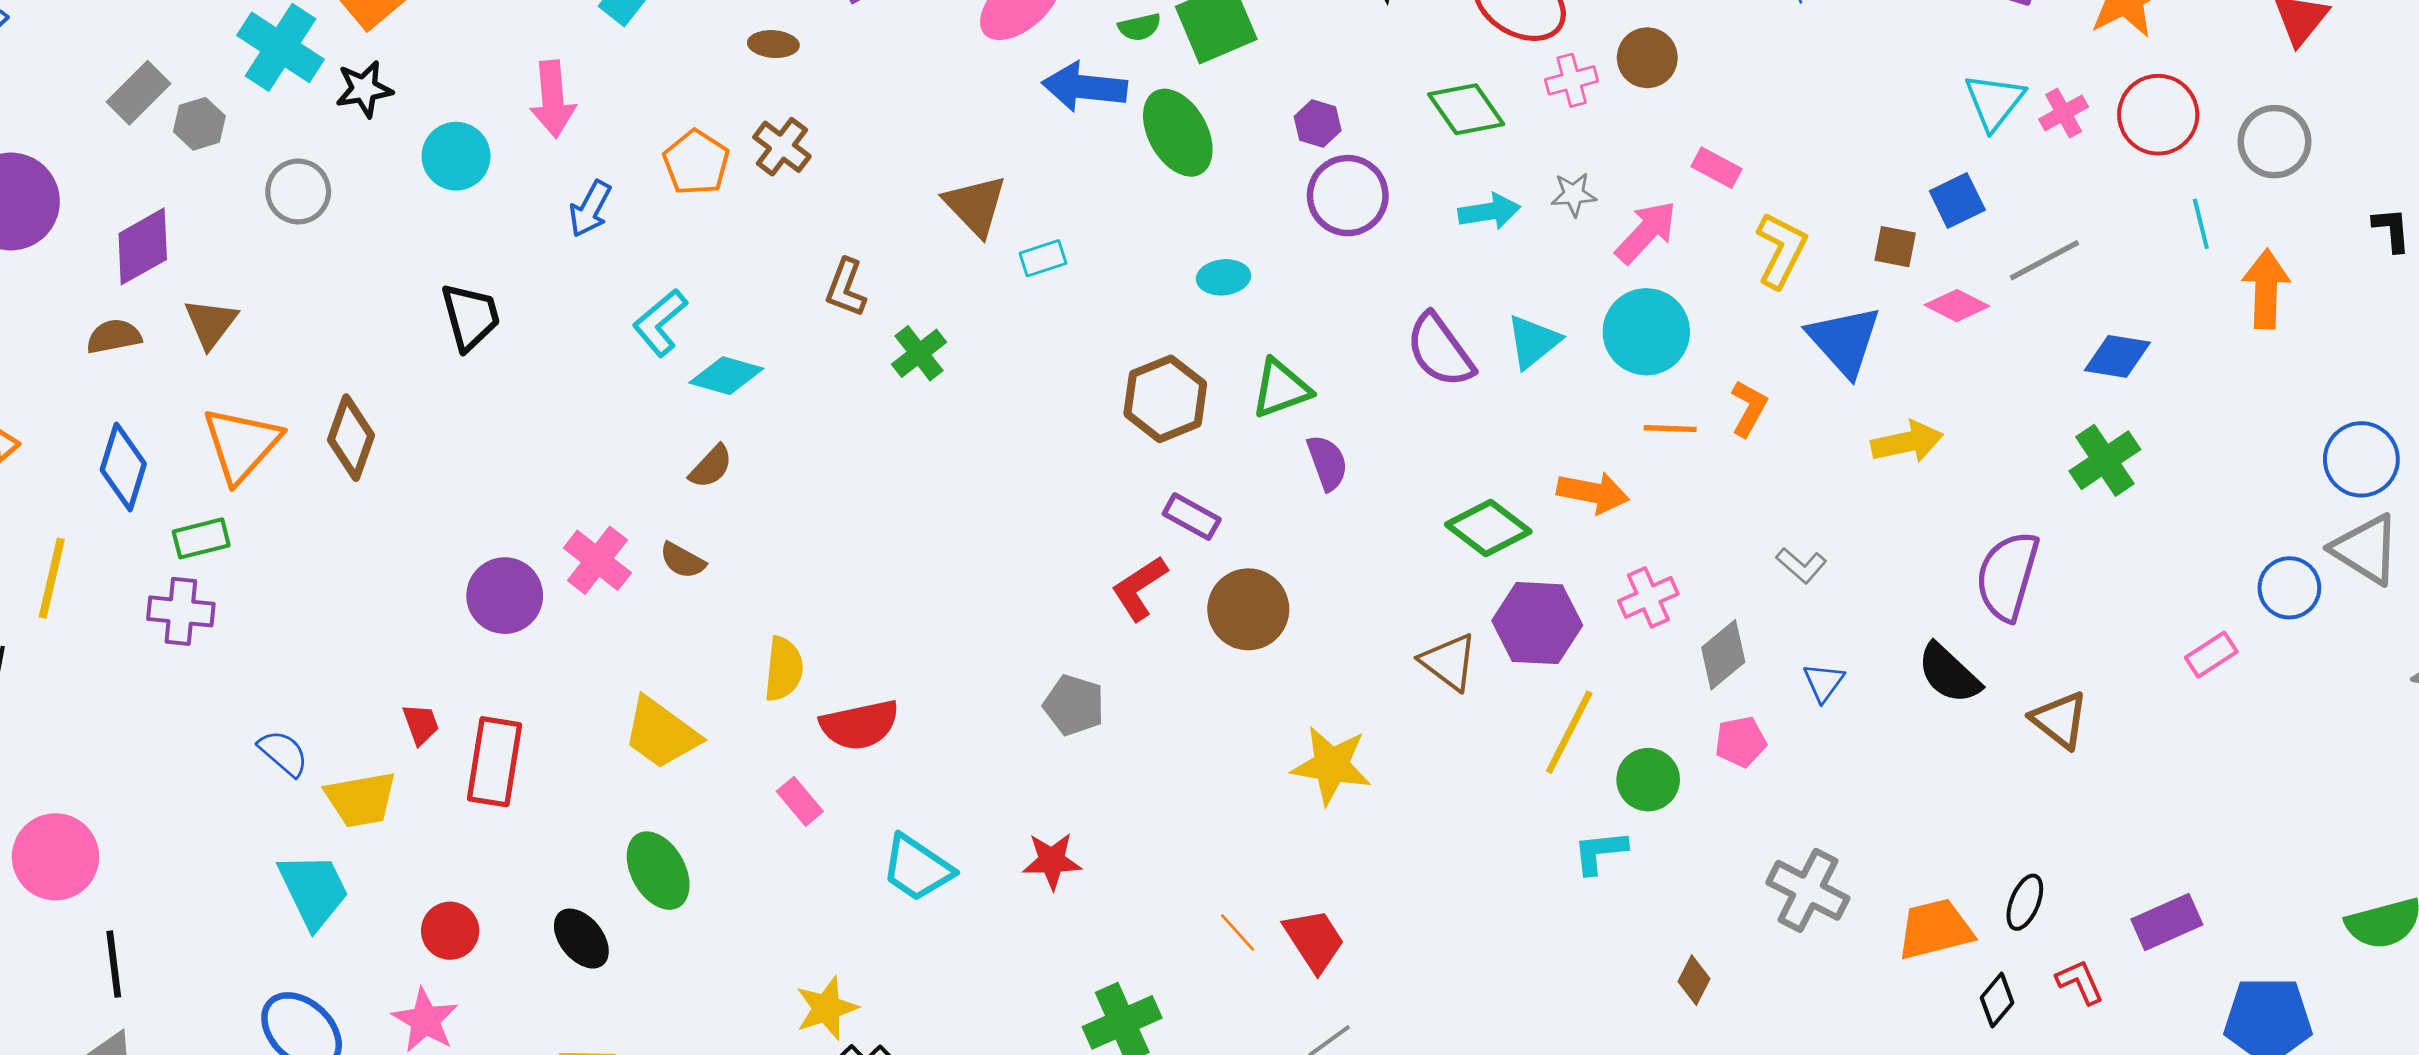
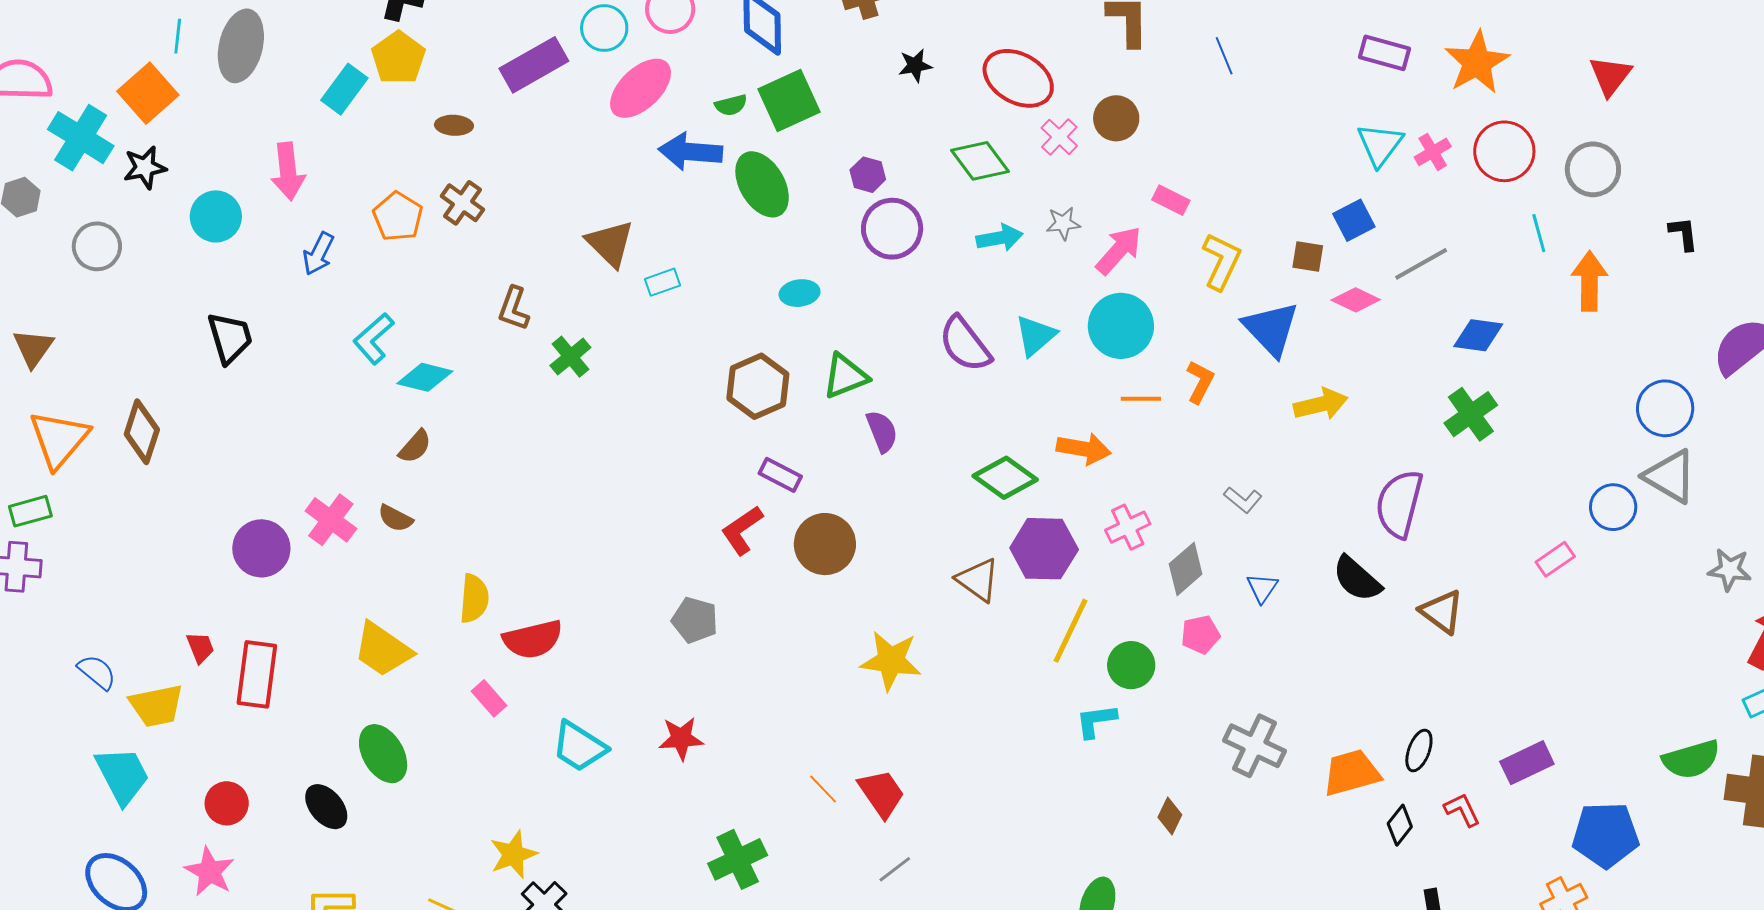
pink cross: (1572, 80) -> (1059, 137), turned -30

